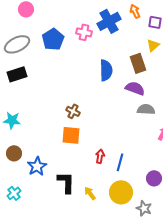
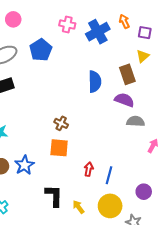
pink cross: (84, 32) -> (67, 24), moved
blue star: (37, 166) -> (24, 165), moved

